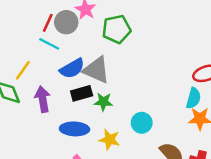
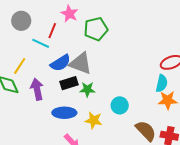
gray circle: (66, 22) -> (21, 21), moved
red line: (48, 23) -> (52, 31), moved

